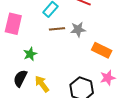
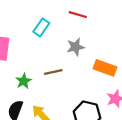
brown line: (57, 29) -> (53, 72), moved

